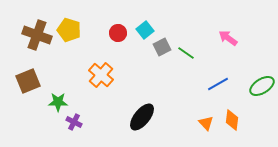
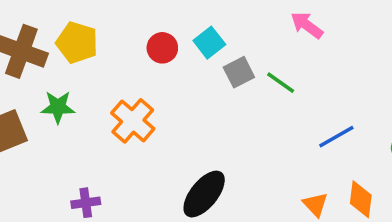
pink arrow: (228, 38) -> (307, 25), moved
green star: (58, 102) -> (58, 107), moved
purple cross: (74, 122) -> (86, 203), turned -35

